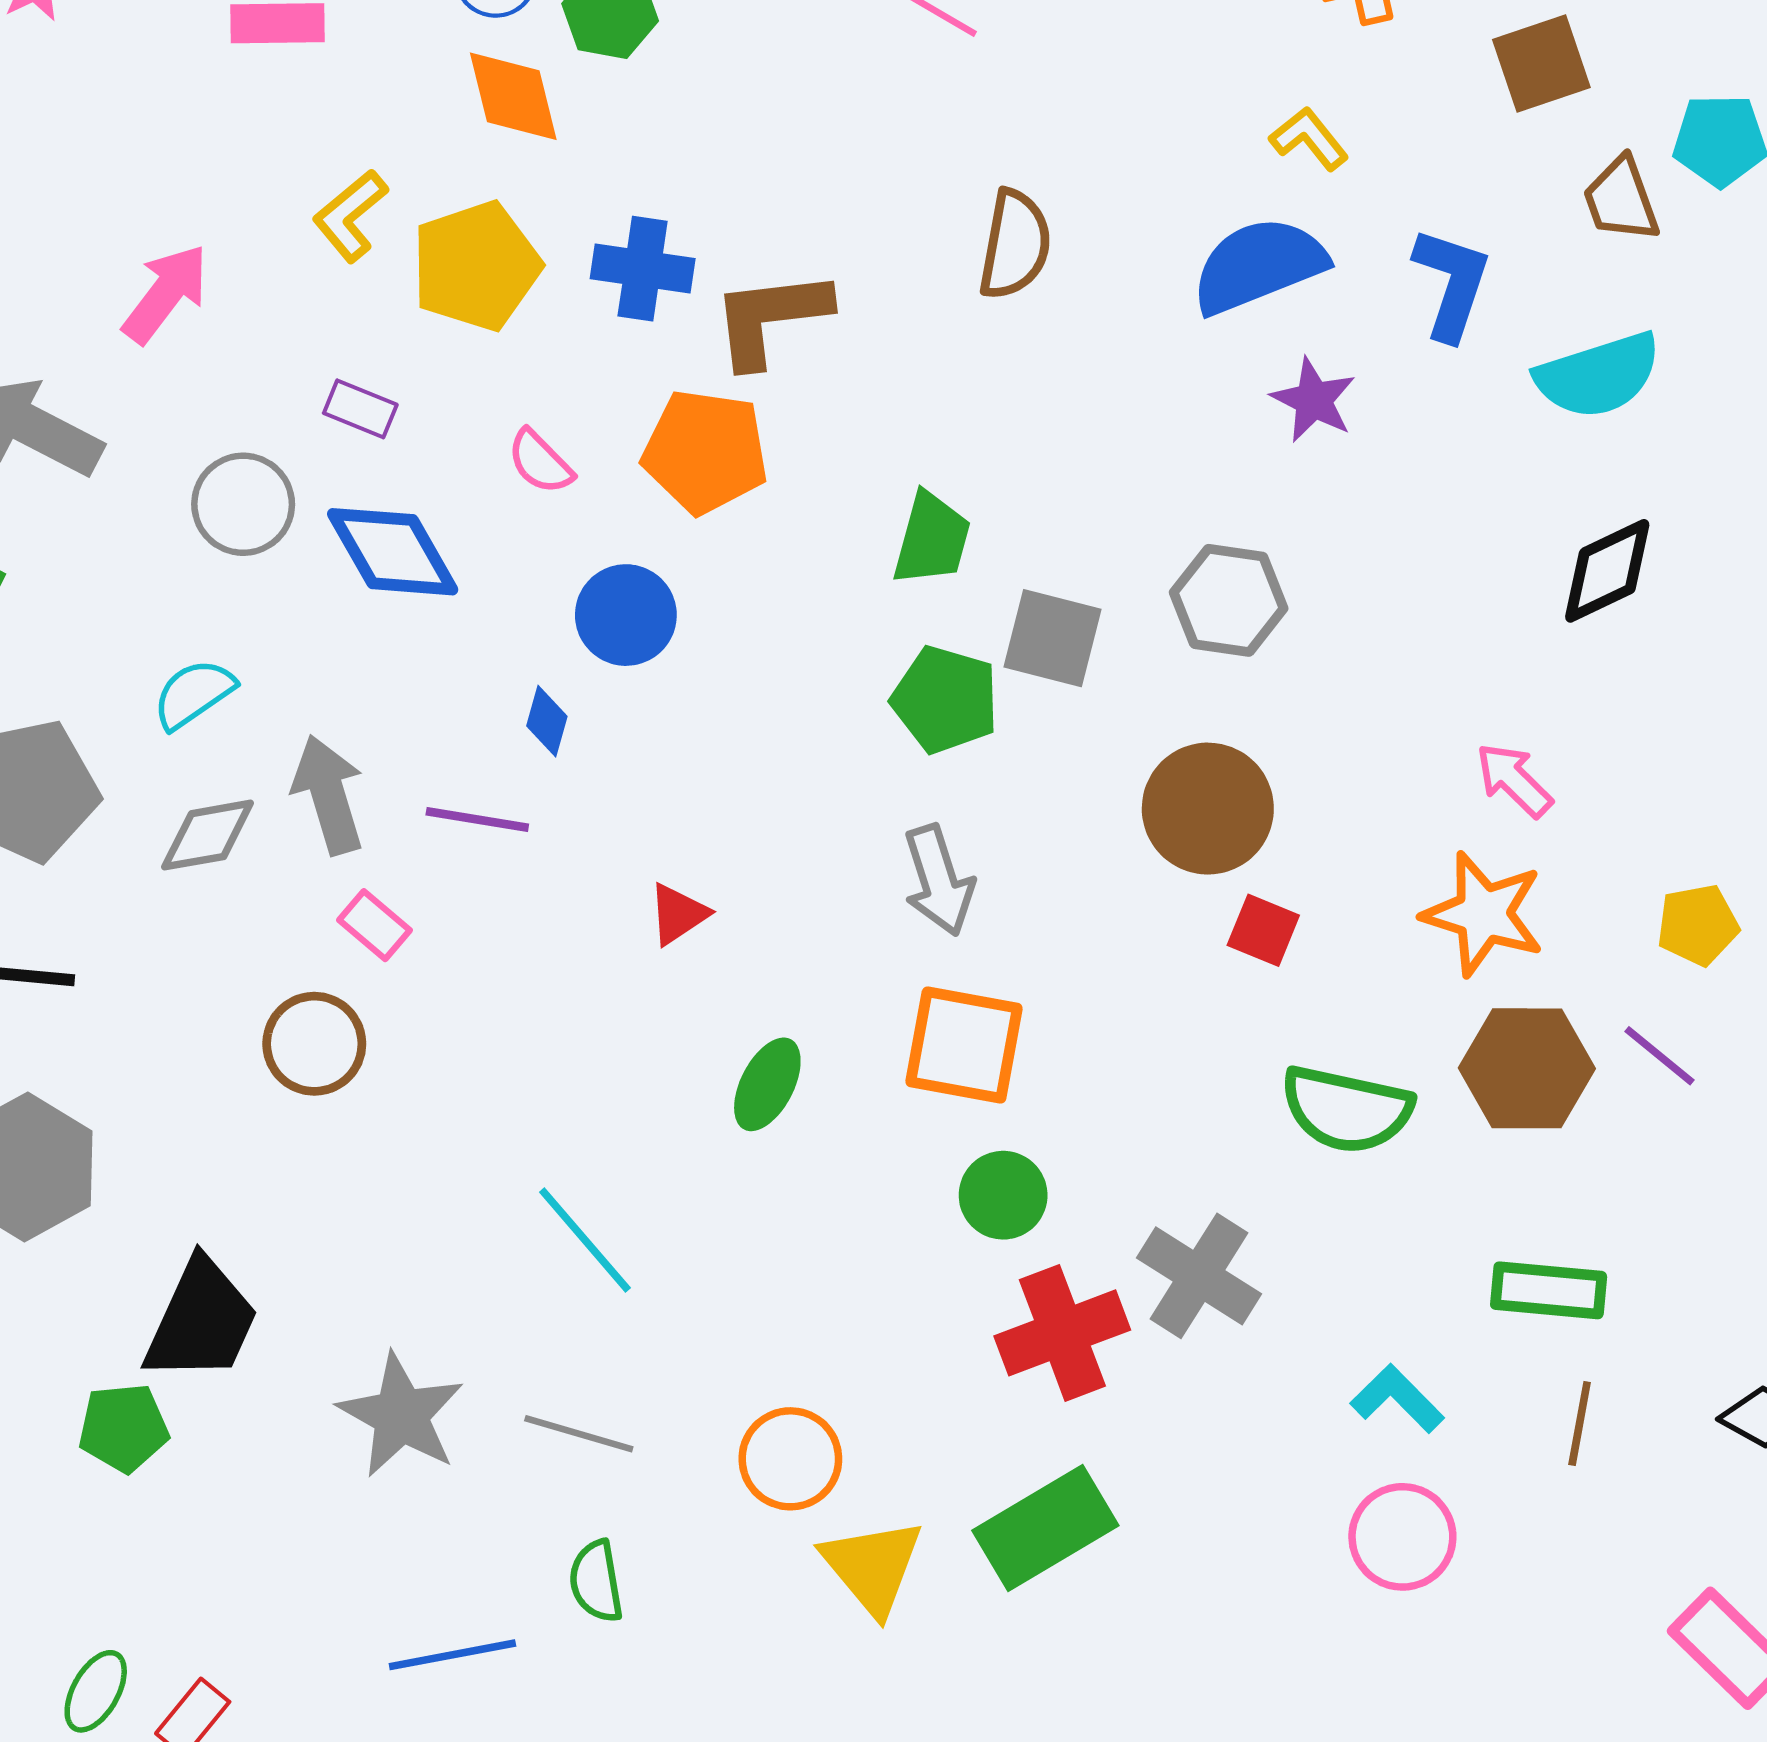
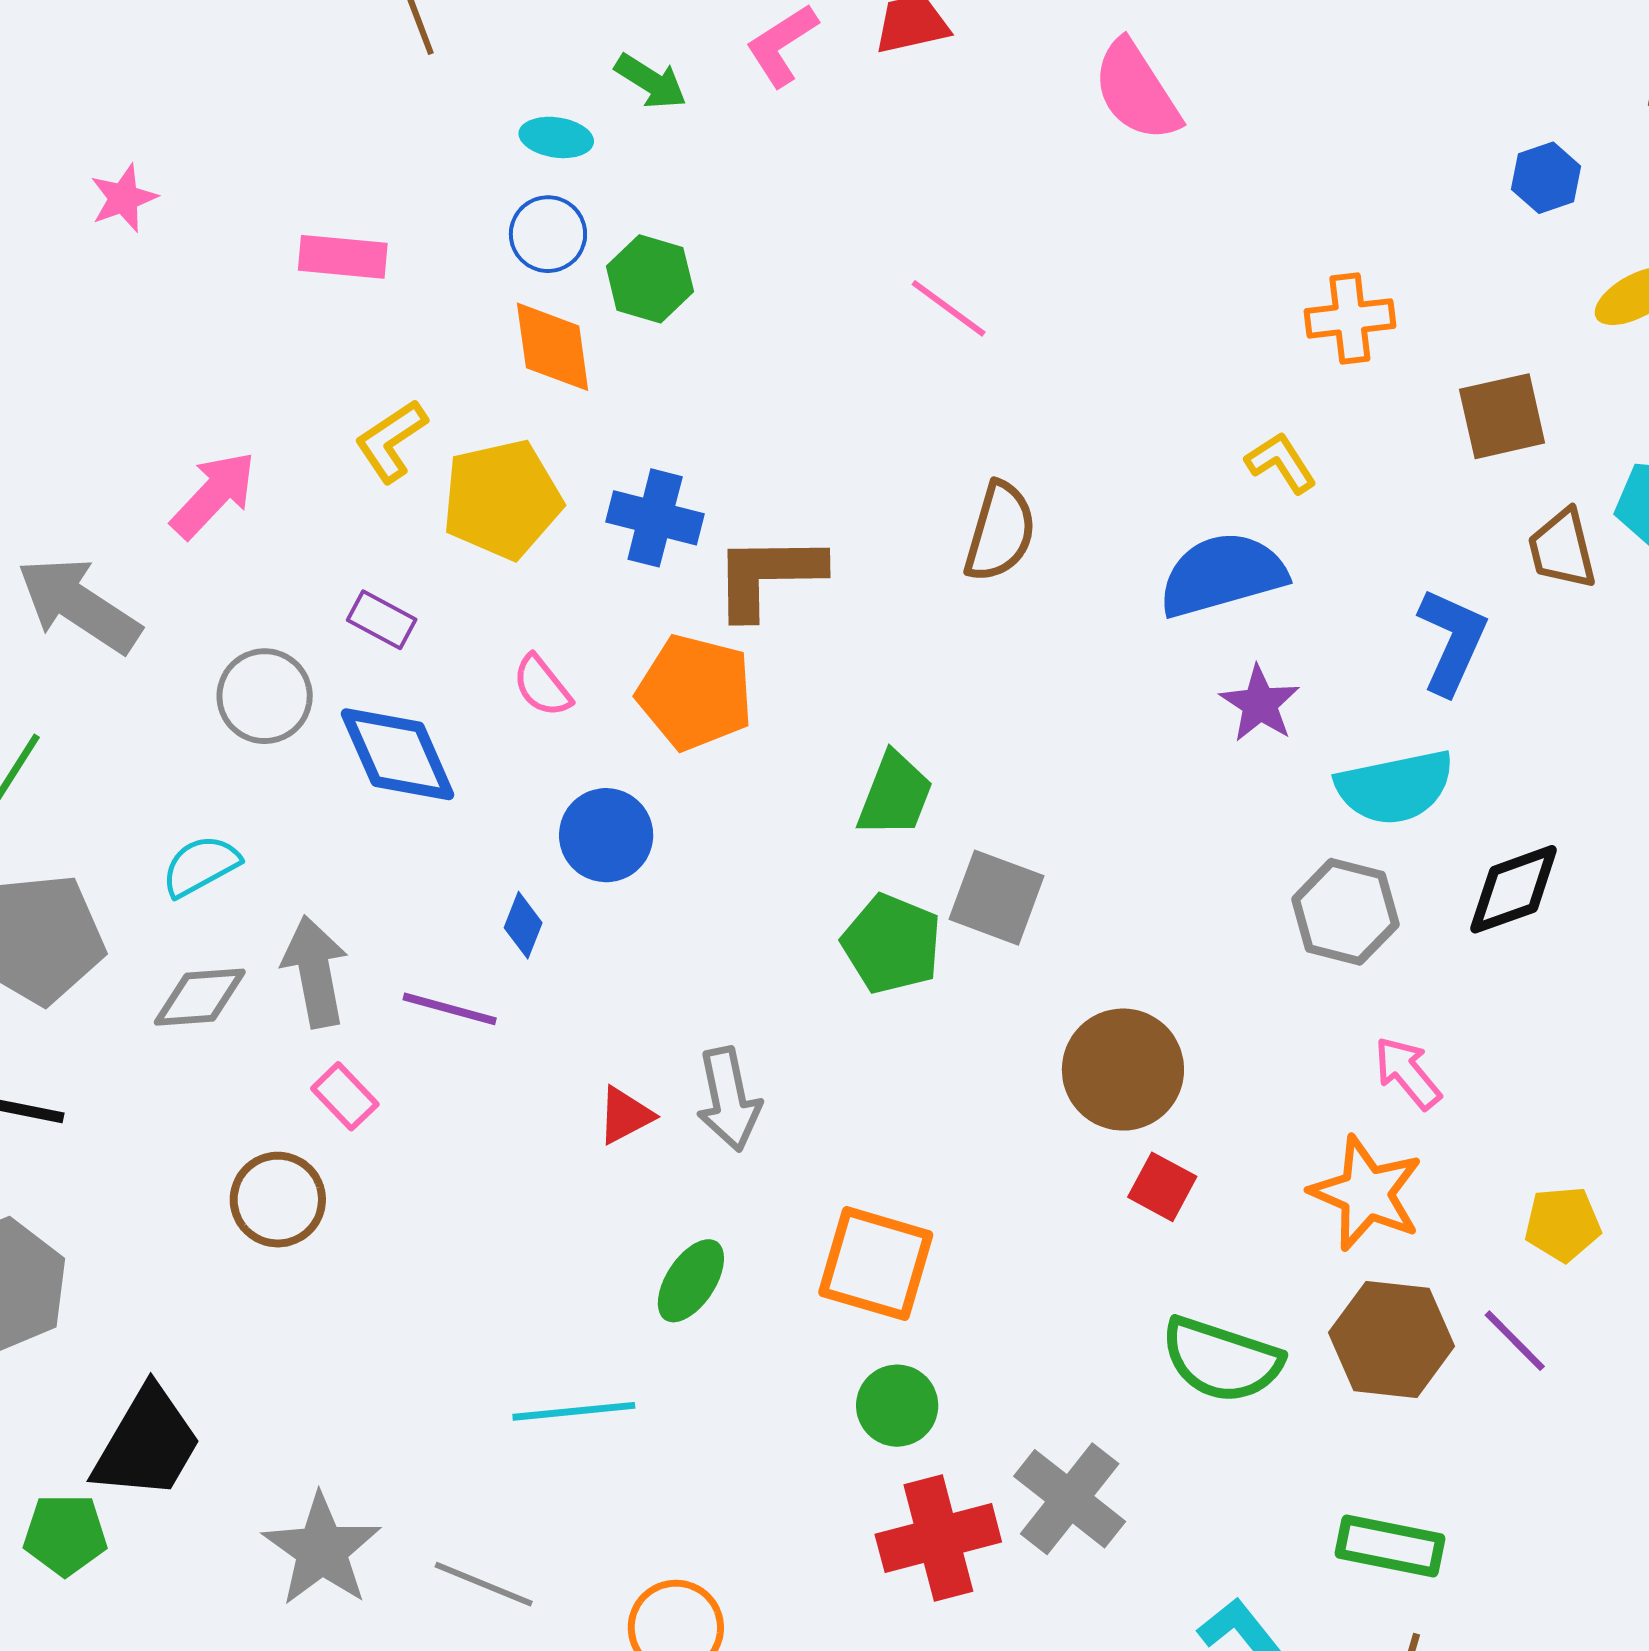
blue L-shape: (1452, 284) -> (1452, 641), moved
cyan semicircle: (1598, 375) -> (1395, 787), moved
gray hexagon: (1229, 600) -> (1345, 912), moved
gray arrow: (939, 880) -> (729, 1099), moved
cyan line: (585, 1240) -> (574, 1411), moved, turned -61

